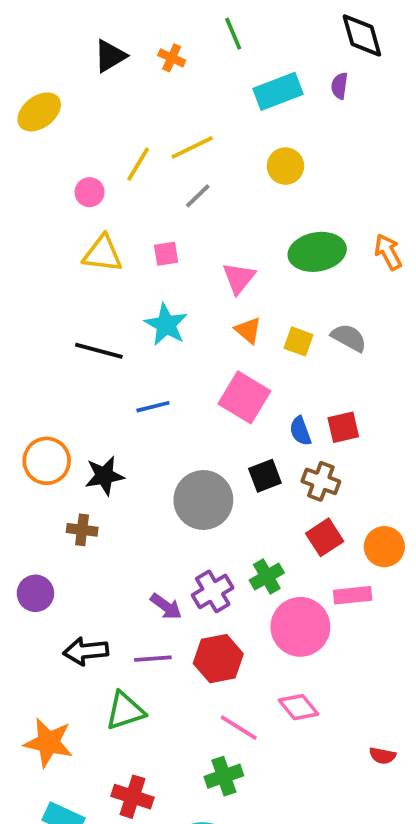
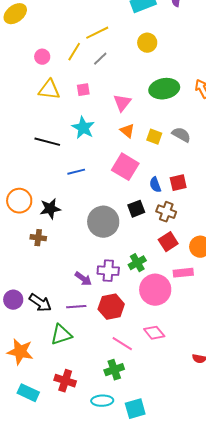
yellow line: (138, 164) -> (74, 52), moved
purple cross: (213, 591) -> (108, 271), turned 35
purple circle: (35, 593) -> (13, 300), moved
black arrow: (86, 651) -> (40, 303), turned -140

